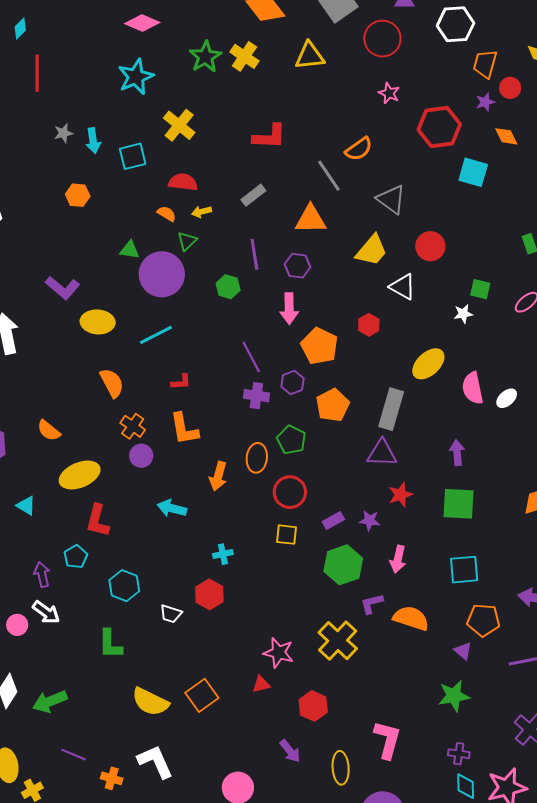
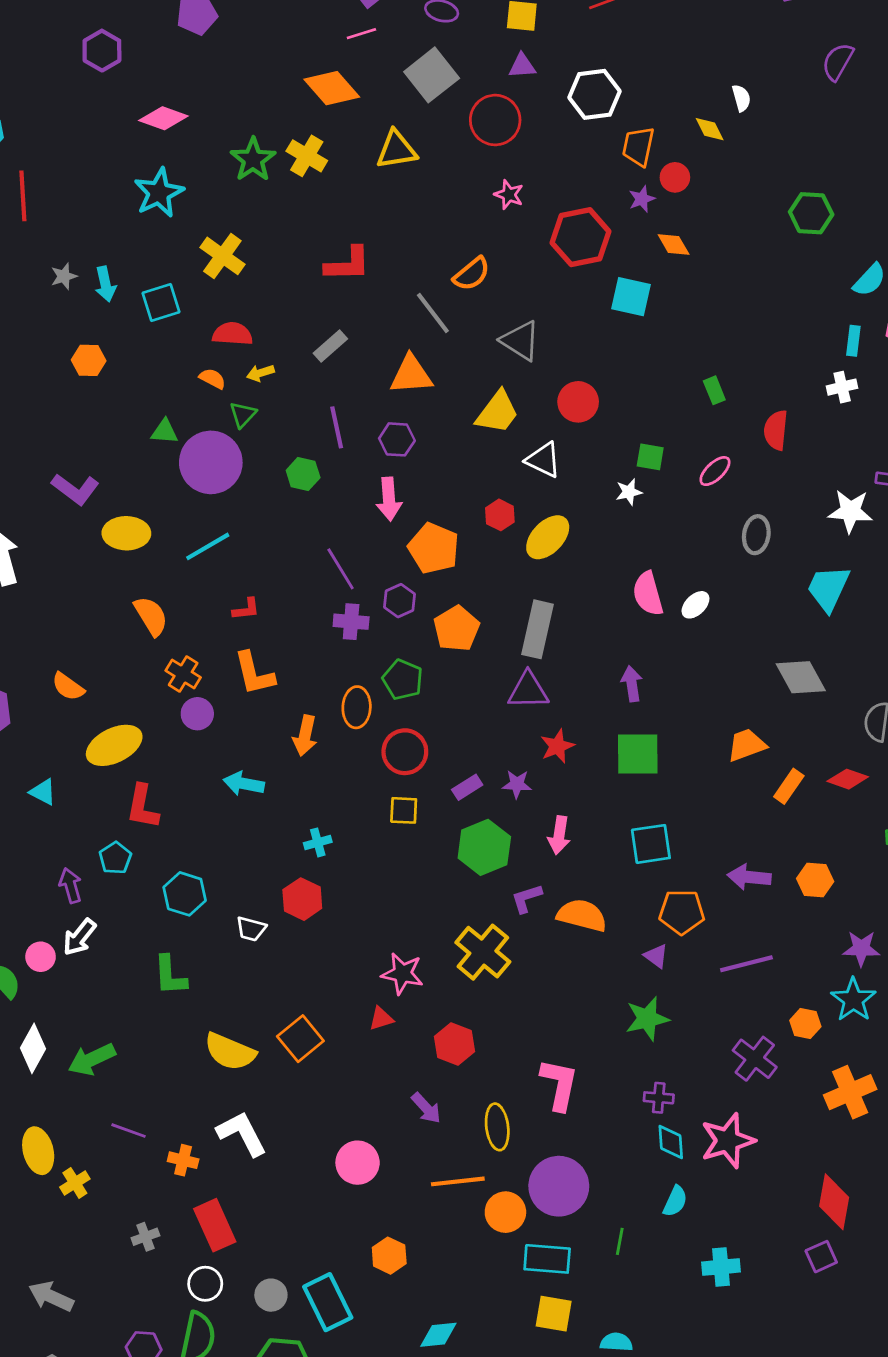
yellow ellipse: (428, 364) -> (548, 537), moved
white arrow: (46, 612) -> (79, 937), turned 96

